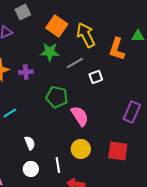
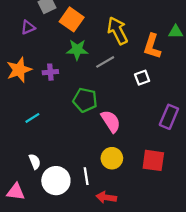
orange square: (57, 26) -> (72, 19), moved
white square: (96, 77) -> (142, 78), moved
white semicircle: (30, 143) -> (35, 162), moved
white circle: (31, 169) -> (56, 181), size x1.6

